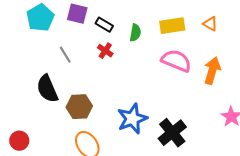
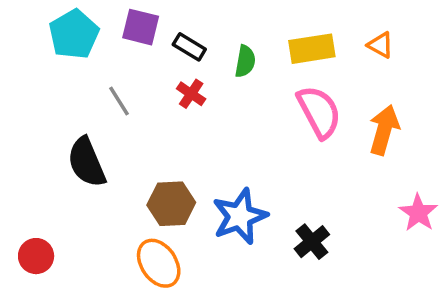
pink semicircle: (176, 61) -> (319, 112), turned 40
brown hexagon: (79, 107) -> (171, 204), moved
black cross: (172, 133) -> (312, 242), size x0.7

